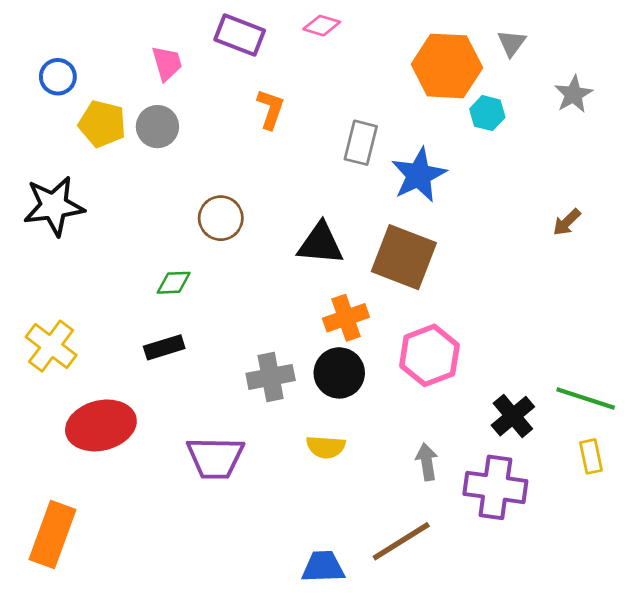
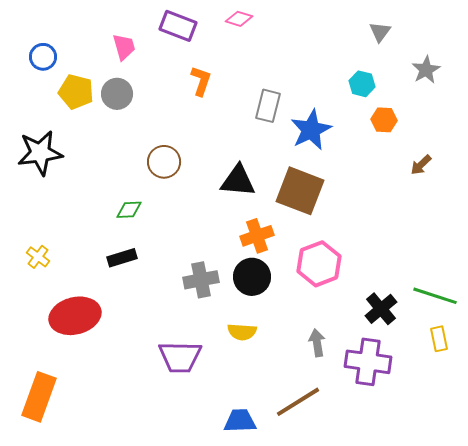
orange hexagon: (447, 66) -> (384, 120), moved, size x0.5
yellow cross: (51, 346) -> (38, 257), size x0.6
purple trapezoid: (215, 458) -> (180, 357), moved

